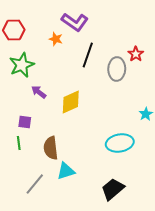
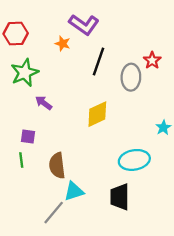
yellow diamond: (71, 102) -> (97, 114), moved
gray line: (35, 184) -> (54, 213), moved
black trapezoid: (113, 189) -> (120, 197), moved, turned -50

